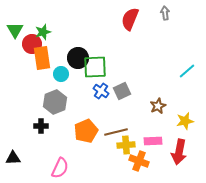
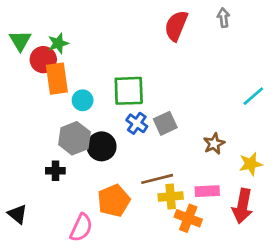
black circle: (78, 58) -> (102, 146), moved
orange pentagon: (86, 131) -> (114, 201), moved
black triangle: (13, 158) -> (18, 214), turned 42

